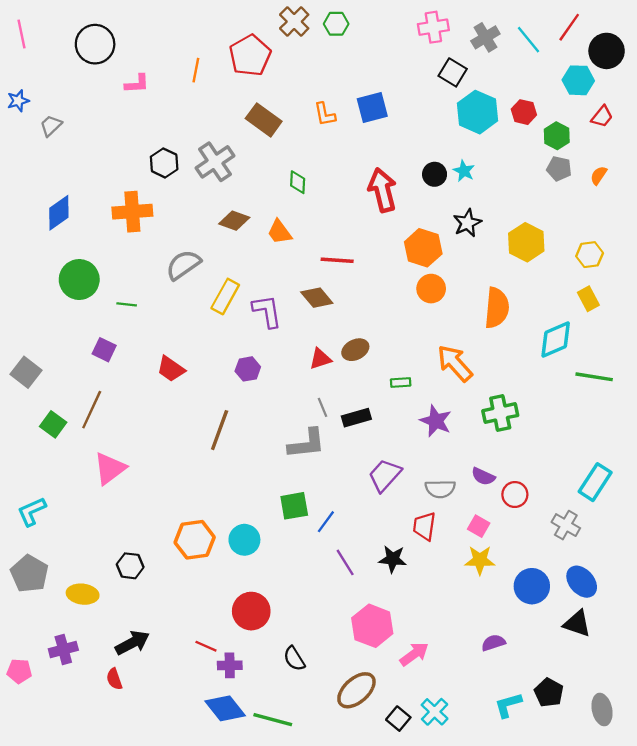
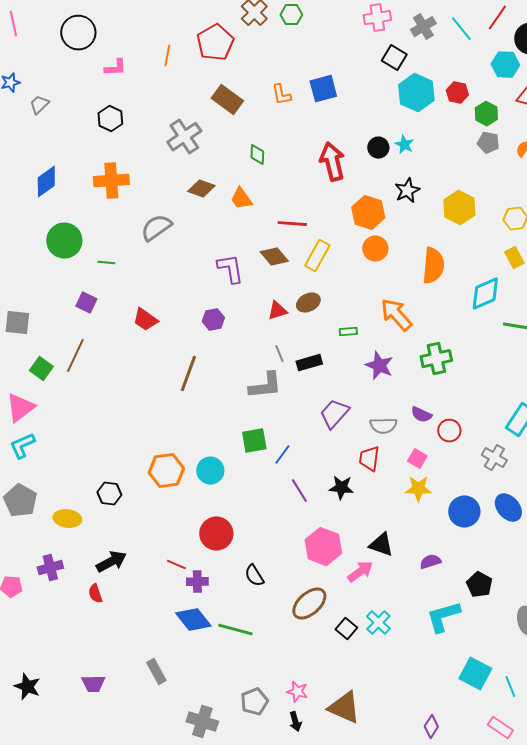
black hexagon: (164, 163) -> (110, 119), moved
yellow rectangle: (225, 296) -> (317, 256), moved
gray square: (26, 372) -> (17, 323), turned -32
pink triangle: (110, 468) -> (20, 408), moved
black triangle: (577, 624) -> (381, 545), moved
black pentagon: (549, 693) -> (479, 585), moved
cyan L-shape: (508, 705) -> (443, 617), size x1.4

